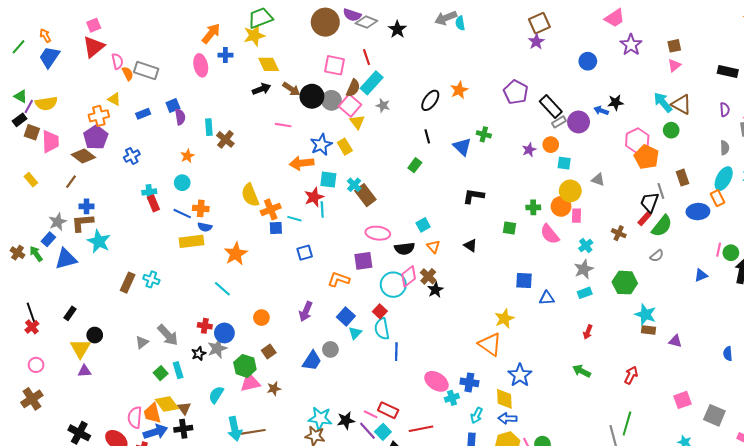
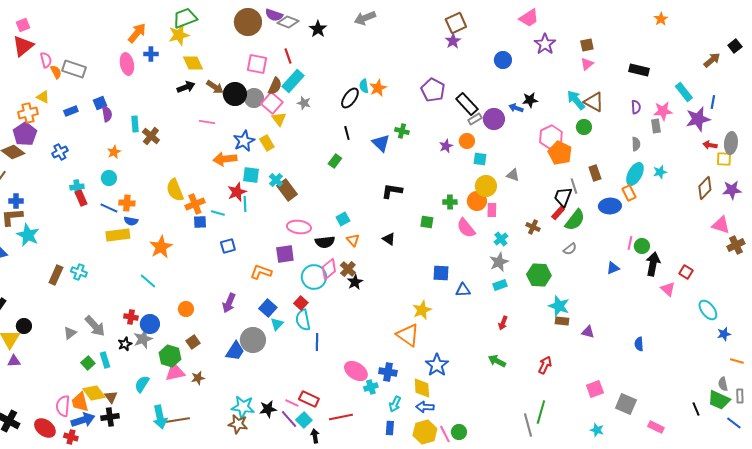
cyan semicircle: (460, 23) -> (364, 86), moved
gray circle: (330, 349) -> (253, 340), size x1.6

